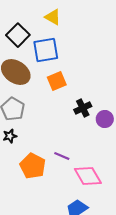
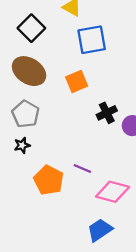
blue square: (46, 50) -> (92, 40), moved
pink diamond: (88, 176) -> (113, 192), turned -44

